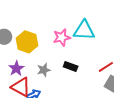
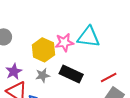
yellow hexagon: (27, 42) -> (43, 50), moved
black rectangle: (71, 66) -> (71, 74), size x1.5

